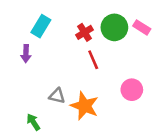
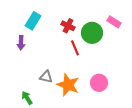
green circle: (114, 27) -> (92, 33), moved
red cross: (84, 32) -> (68, 26), turned -32
pink circle: (132, 90) -> (99, 83), moved

